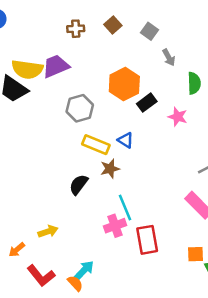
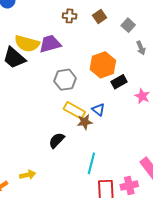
brown star: (110, 169) -> (85, 122), moved
cyan line: (125, 208) -> (91, 163), turned 30
pink cross: (115, 226) -> (129, 185), moved

